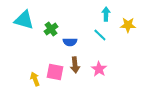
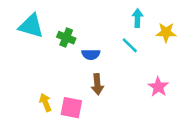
green cross: (51, 29) -> (66, 38), turned -32
pink star: (99, 69) -> (158, 87), moved
pink square: (55, 72) -> (71, 108), moved

